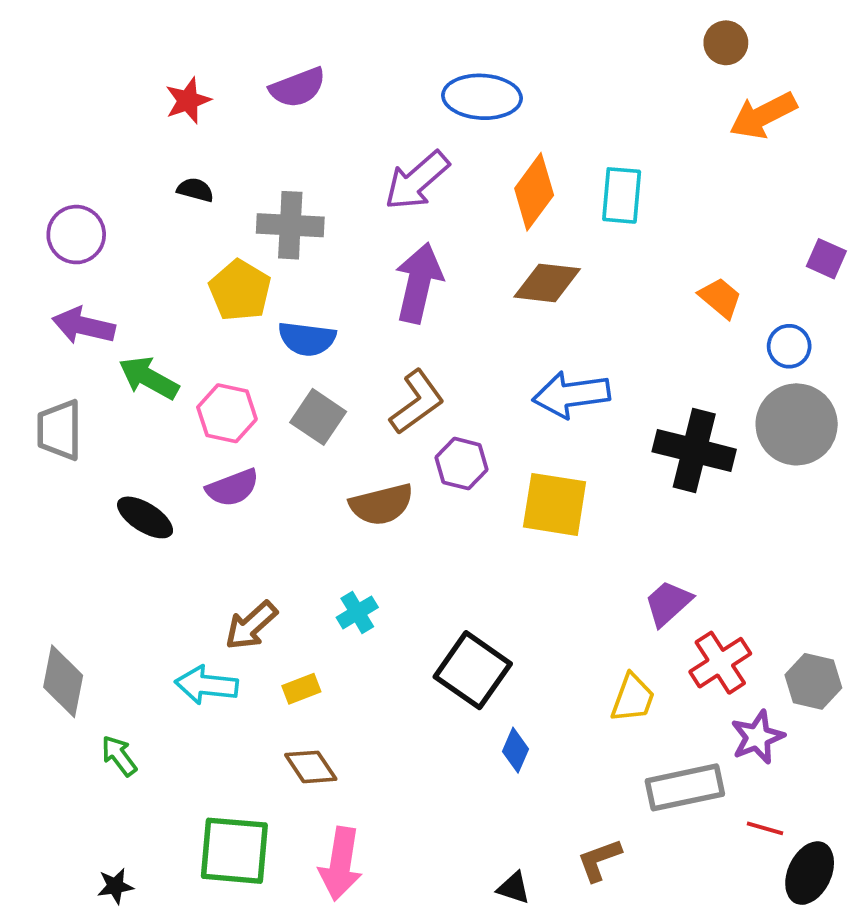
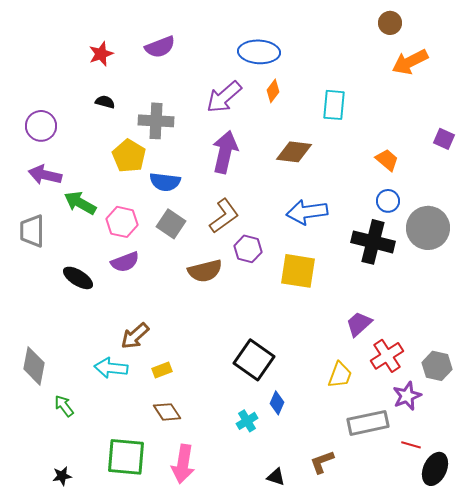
orange diamond: (534, 192) -> (273, 91), moved, size x0.6
blue circle: (789, 346) -> (388, 201), moved
cyan cross: (357, 612) -> (247, 421), moved

